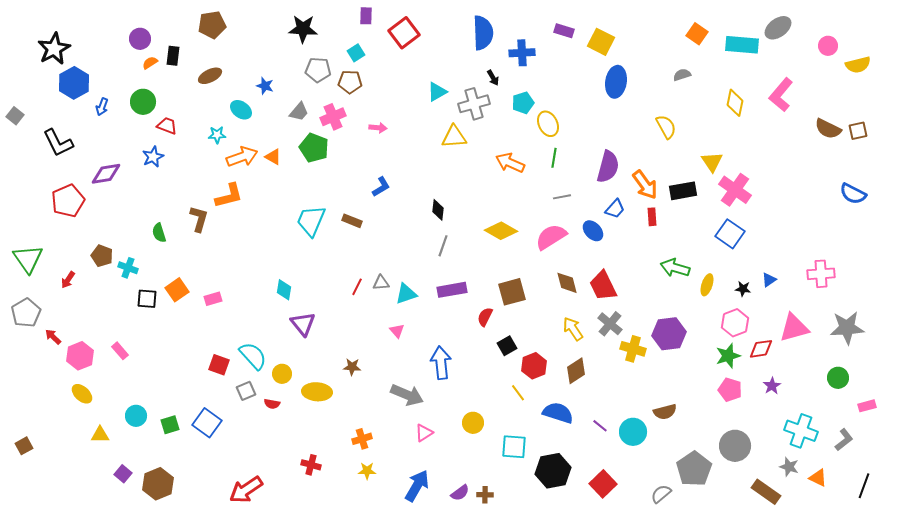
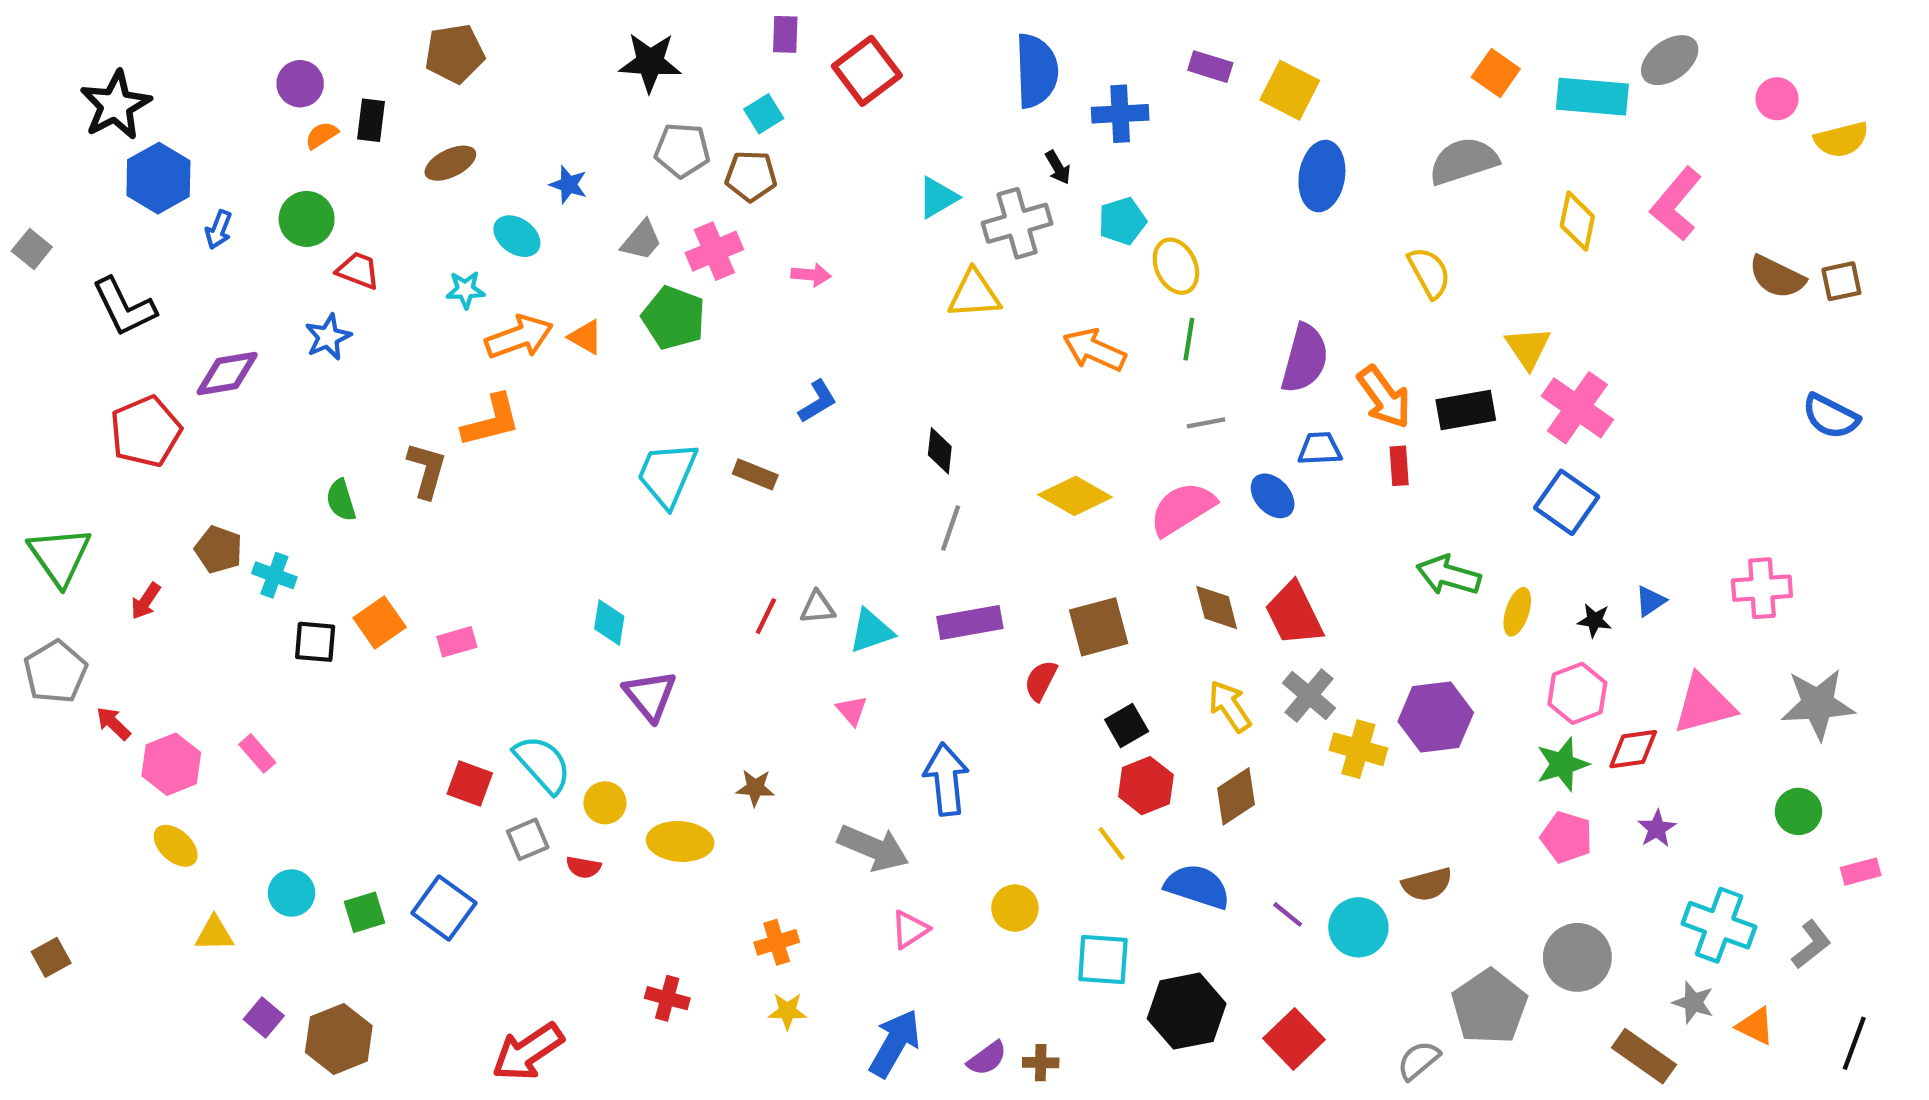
gray semicircle: (682, 75) -> (1464, 161), size x1.8
blue trapezoid: (615, 209) -> (1320, 449), turned -135
black square: (507, 346) -> (1127, 726), moved

